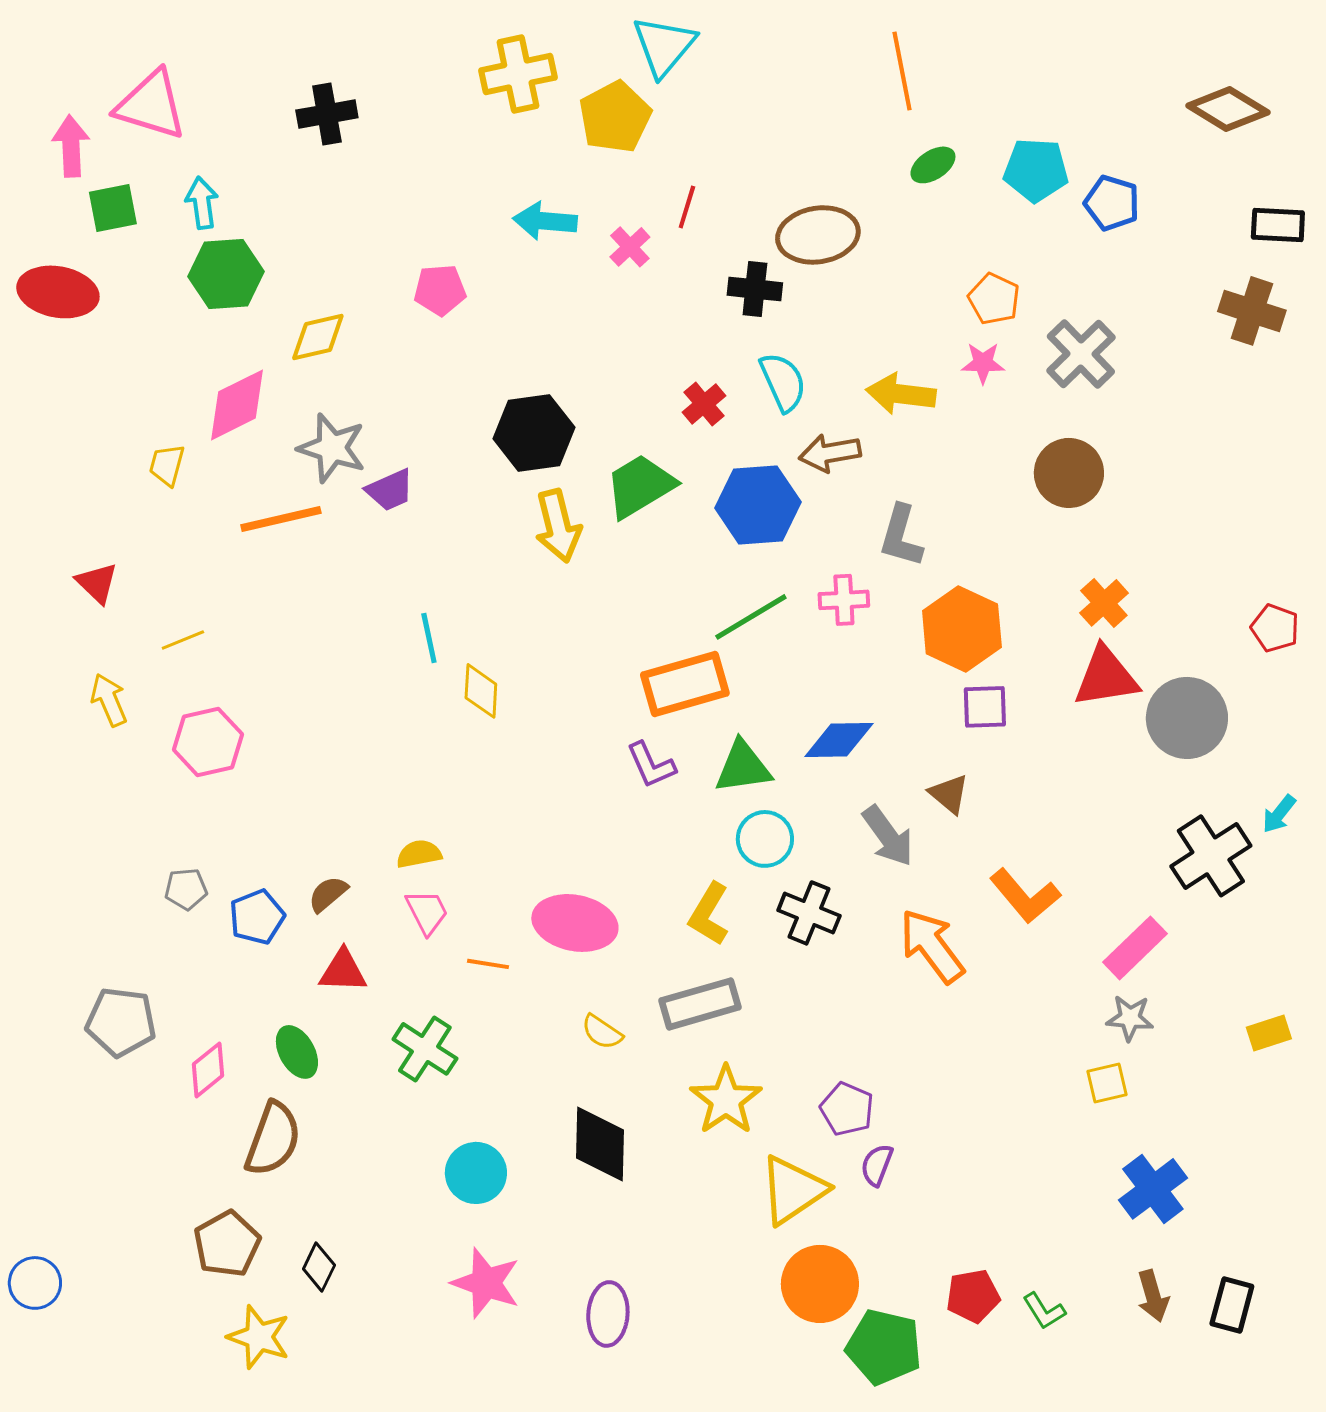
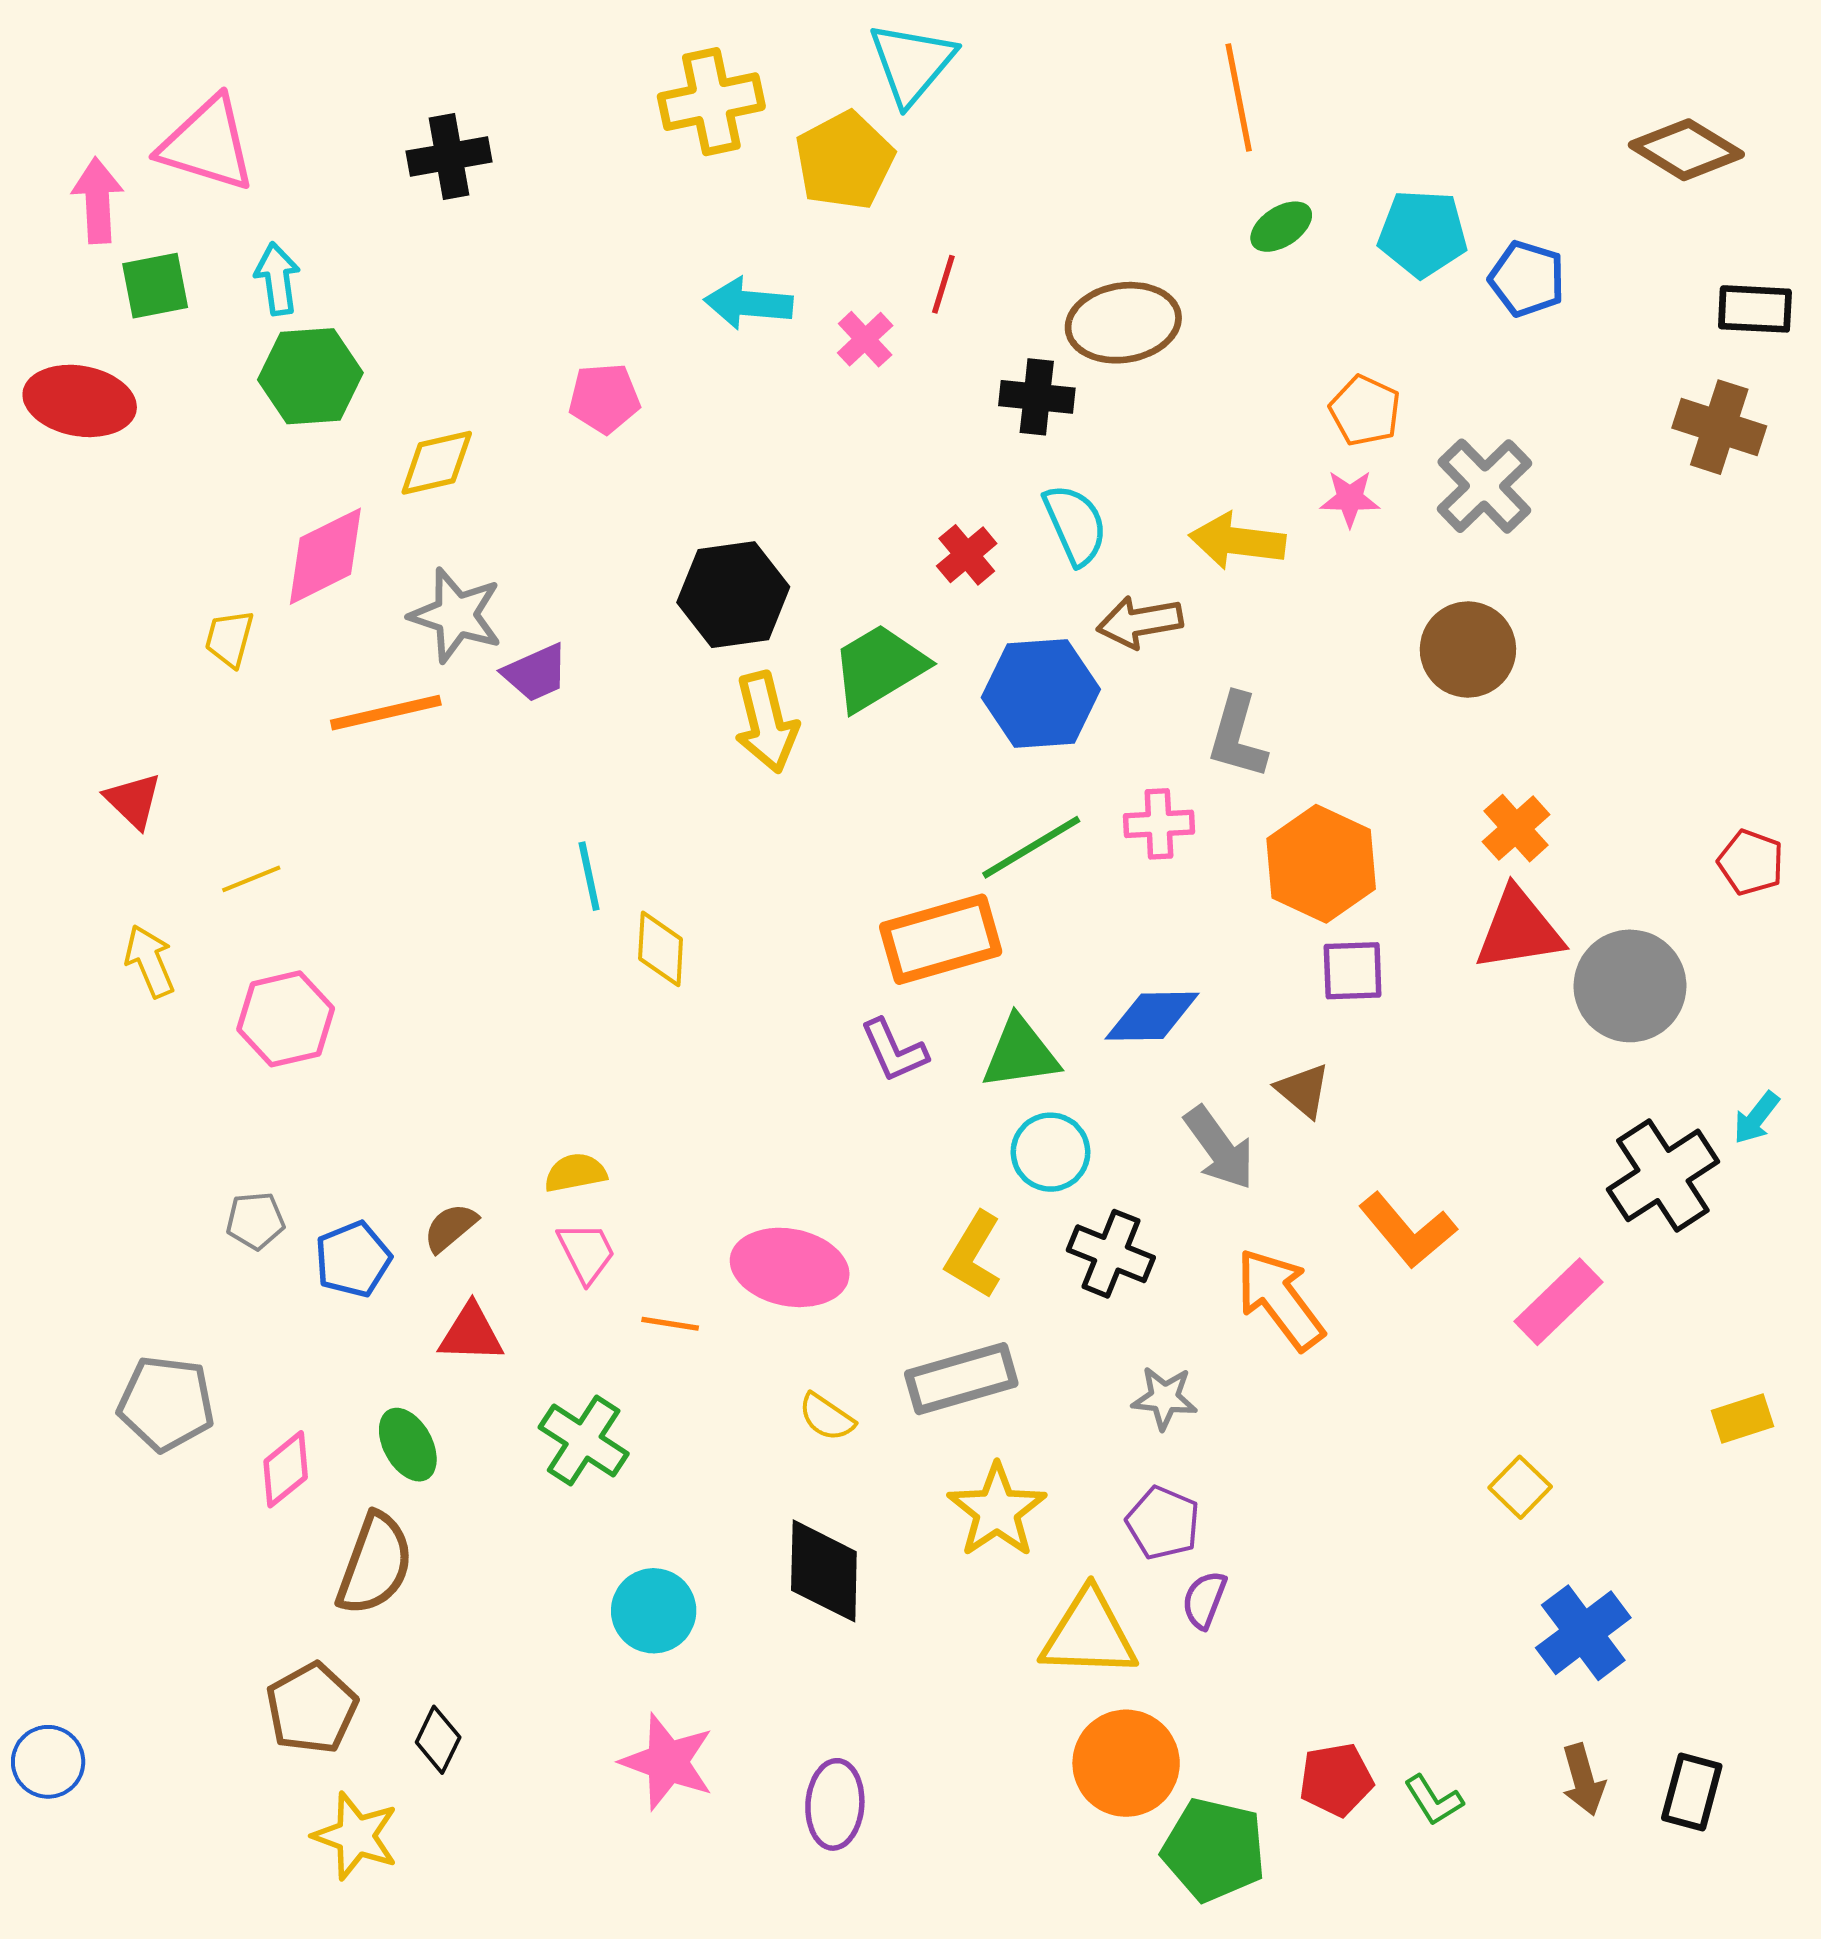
gray star: (1130, 1018) -> (1164, 1398), moved
yellow square: (1107, 1083) -> (1520, 1487), turned -33
yellow triangle: (793, 1190) -> (1089, 1634), turned 36

